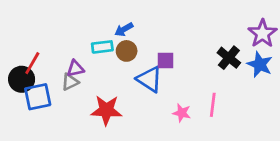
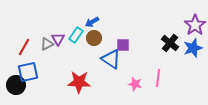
cyan rectangle: (102, 47) -> (76, 35), turned -49
blue star: (260, 64) -> (193, 48), turned 30
purple triangle: (75, 68) -> (58, 39), moved, turned -48
black circle: (22, 79) -> (16, 85), moved
gray triangle: (70, 82) -> (47, 44), moved

